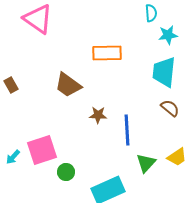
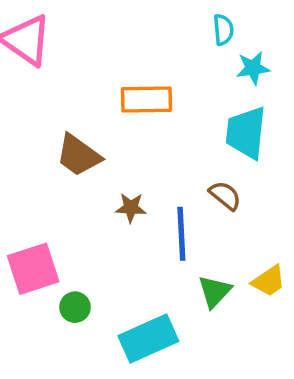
brown semicircle: (170, 108) -> (225, 195), moved

